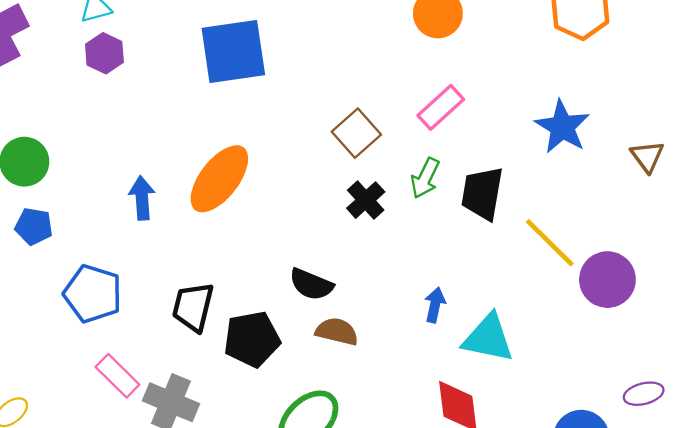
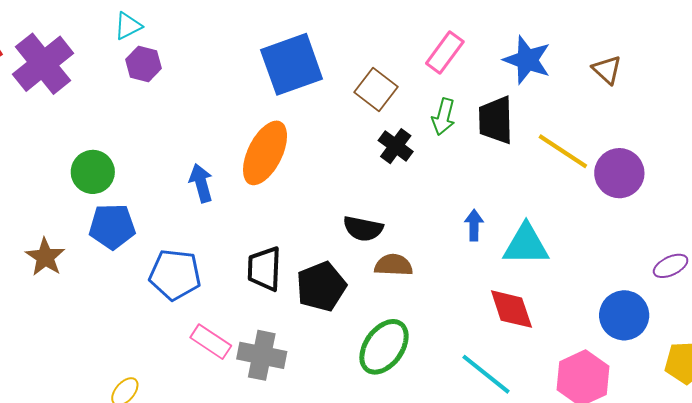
blue square: (233, 51) -> (292, 64), moved
blue star: (562, 127) -> (527, 60), moved
brown triangle: (647, 156) -> (607, 70), moved
blue pentagon: (34, 226) -> (112, 226), size x1.4

